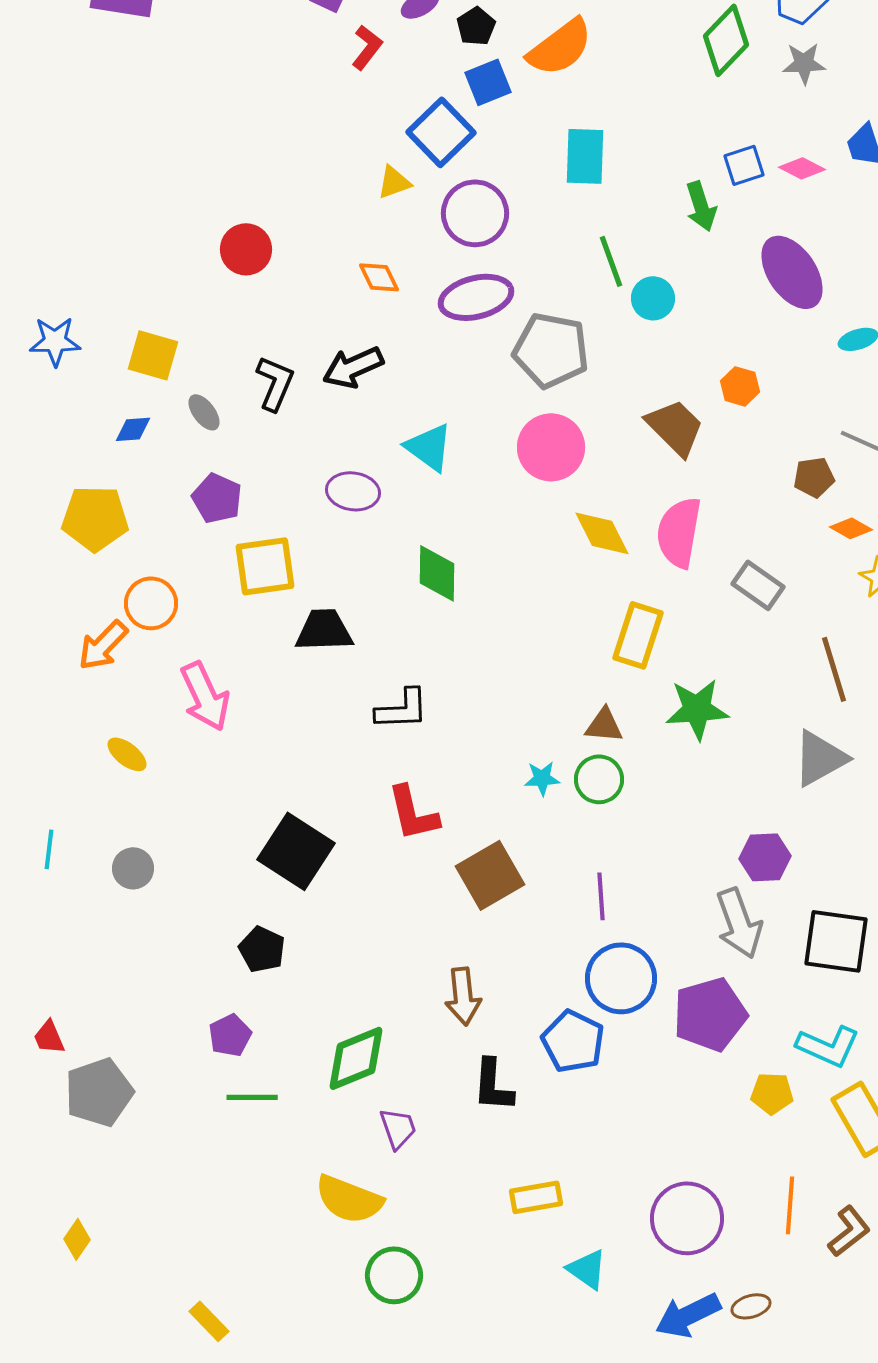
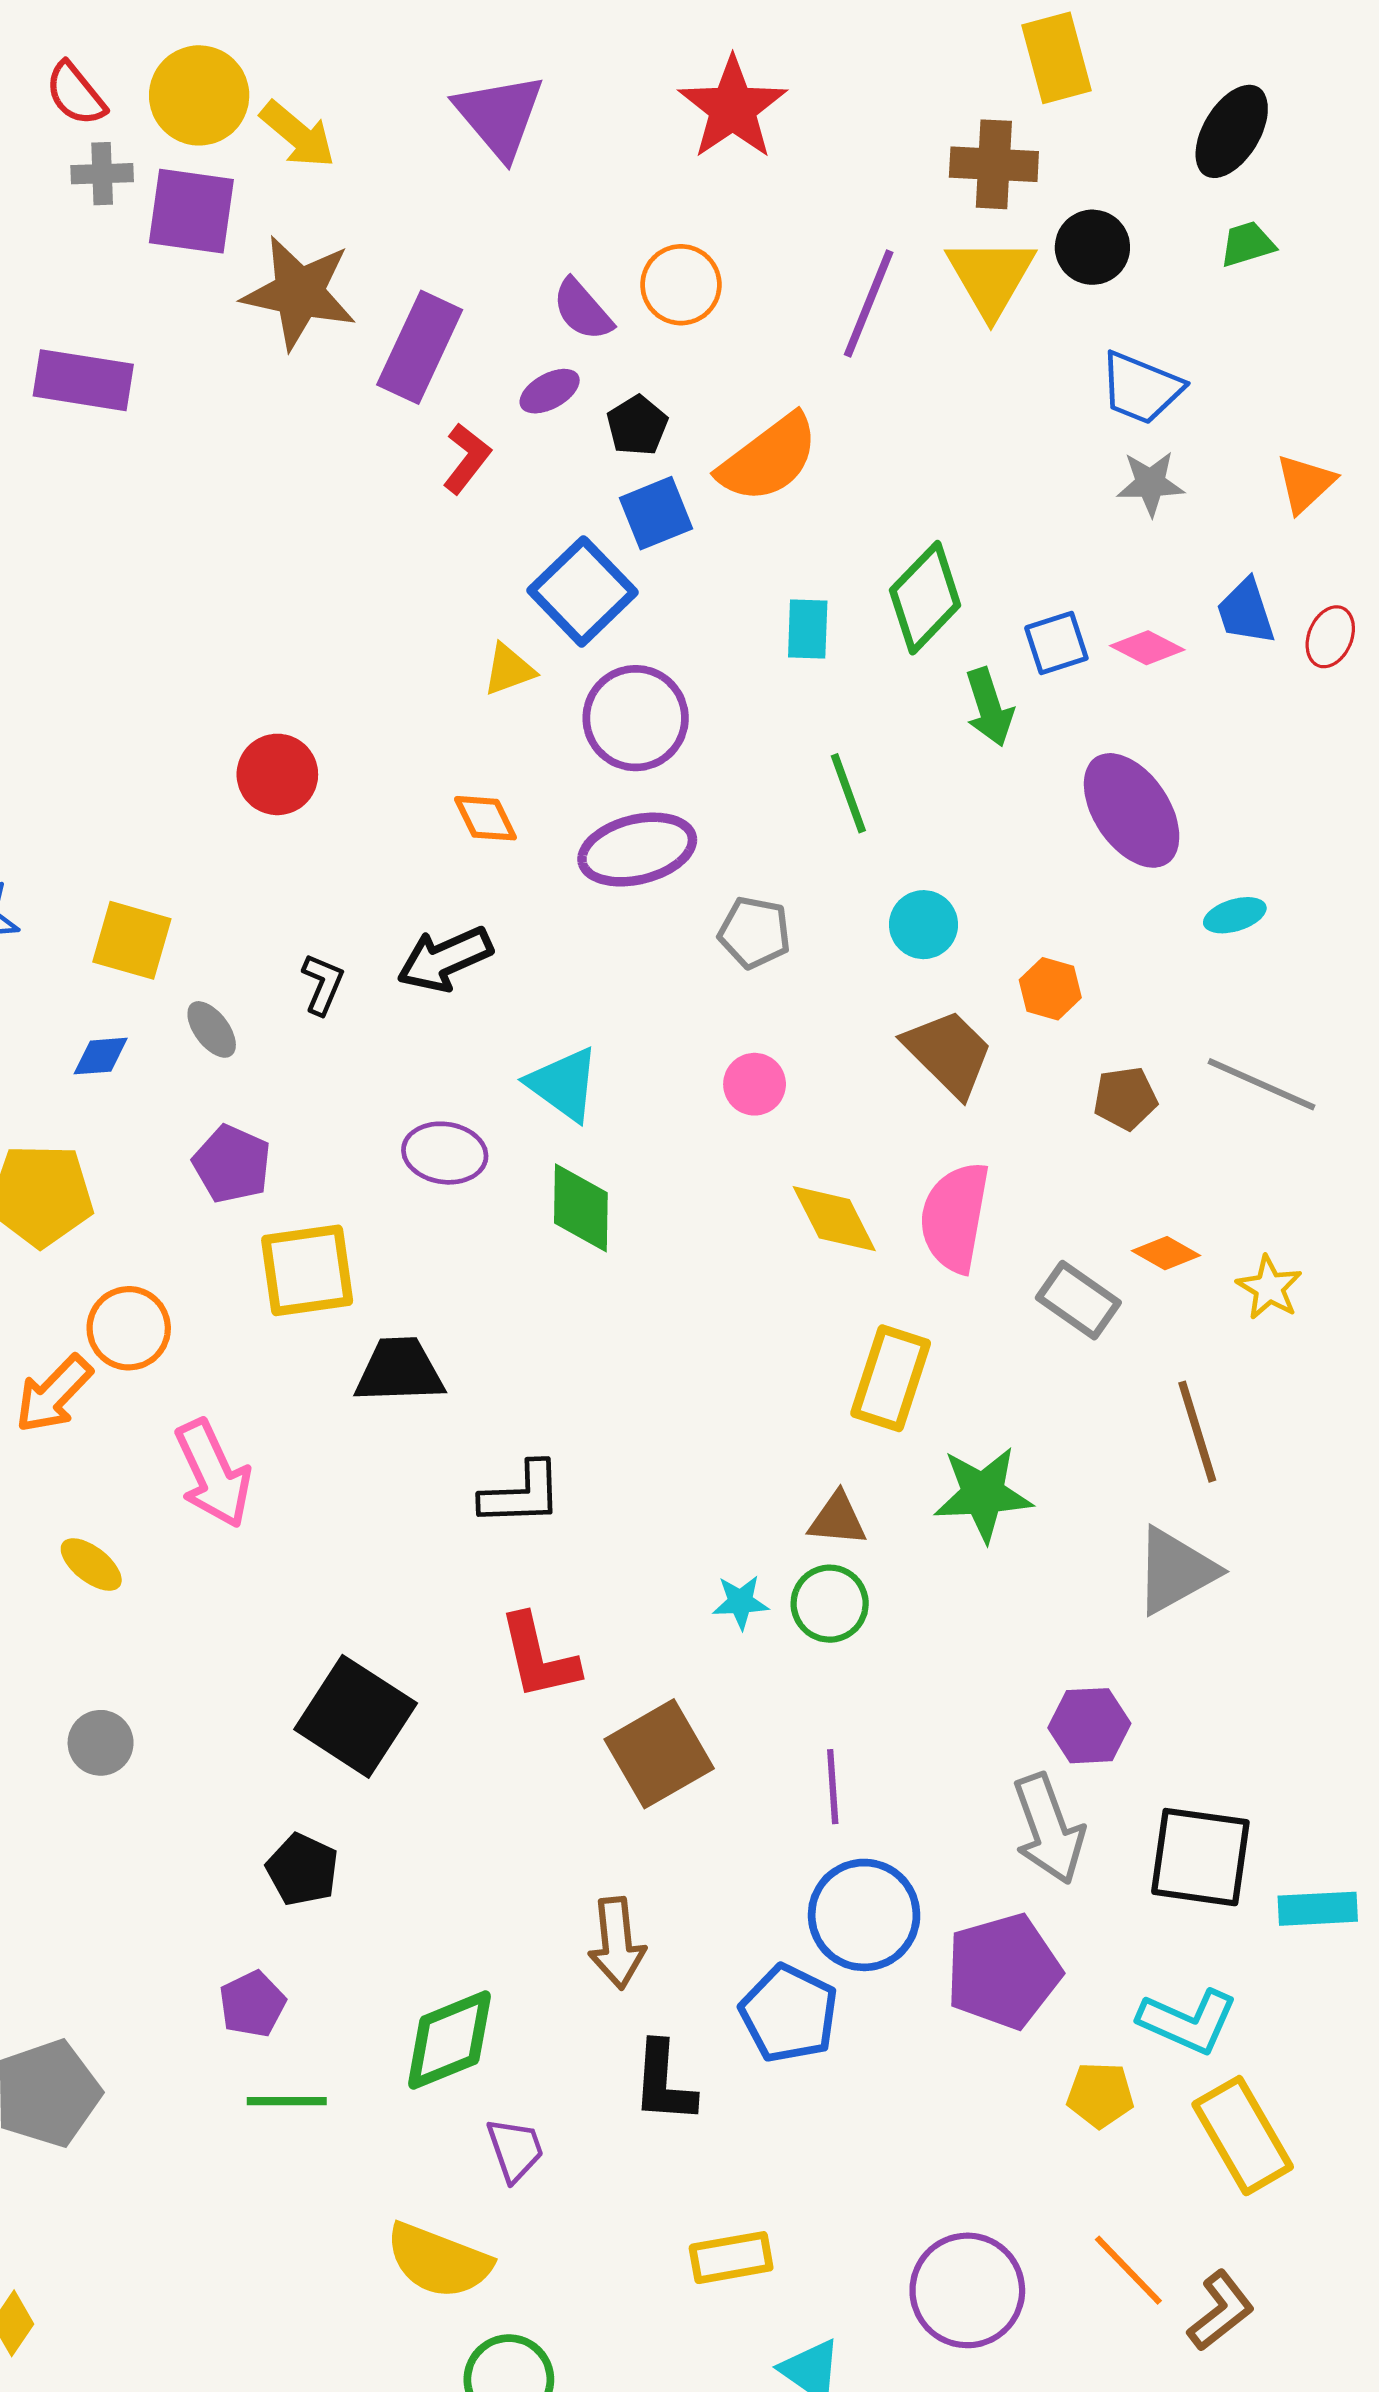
green diamond: (726, 40) -> (925, 598), moved
cyan rectangle: (585, 156) -> (808, 629), size x0.7
cyan circle: (653, 298) -> (923, 925), moved
gray pentagon: (551, 350) -> (755, 932), size x0.6
black L-shape: (275, 383) -> (323, 984), size x0.7
pink circle: (551, 447) -> (755, 1084), size x0.6
brown pentagon: (814, 477) -> (1125, 1098), moved
orange diamond: (851, 528) -> (1166, 1253), moved
green diamond: (437, 573) -> (581, 1208), moved
orange line: (790, 1205) -> (1128, 2270), turned -48

